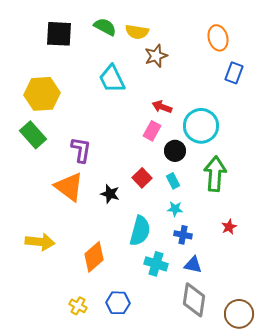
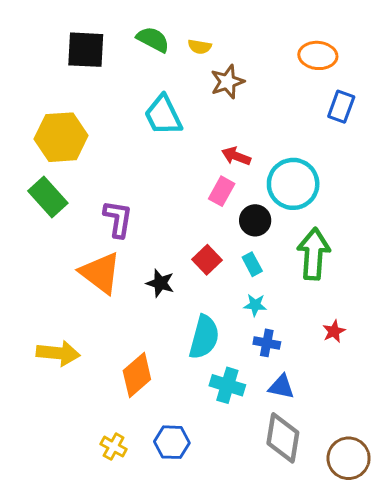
yellow semicircle: (137, 32) -> (200, 47), size x0.7
orange ellipse: (218, 38) -> (318, 55), turned -70

